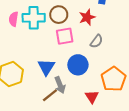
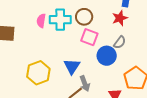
red star: (87, 17) -> (120, 18), moved
pink square: (65, 36) -> (89, 37), turned 30
blue circle: (78, 65) -> (107, 56), moved

